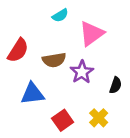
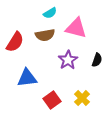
pink triangle: (91, 33) -> (76, 28), turned 50
brown semicircle: (54, 60) -> (45, 35), moved
black semicircle: (116, 85) -> (97, 60), moved

